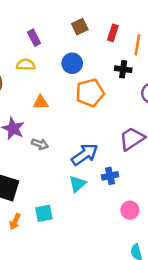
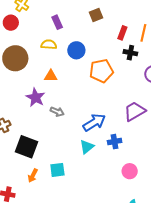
red rectangle: (113, 33) -> (122, 33), moved
blue circle: (72, 63) -> (76, 50), moved
orange triangle: (41, 102) -> (51, 76), moved

